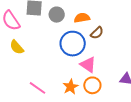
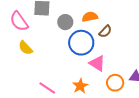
gray circle: (57, 15) -> (65, 22), moved
orange circle: (92, 85) -> (115, 83), moved

